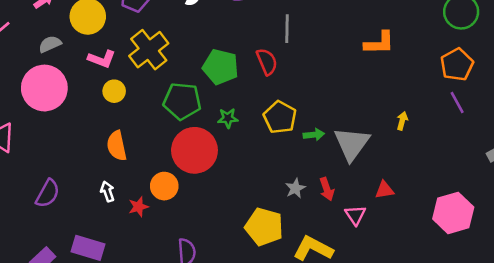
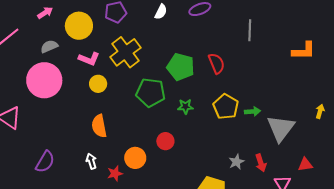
gray line: (287, 29) -> (250, 30), moved
green arrow: (314, 135) -> (253, 111), moved
red circle: (194, 150) -> (165, 141), moved, size x0.5

